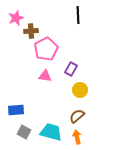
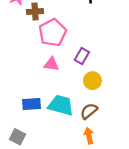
blue rectangle: (16, 110) -> (32, 104), moved
gray square: (24, 132) -> (17, 137), moved
cyan trapezoid: (51, 132) -> (61, 105), moved

